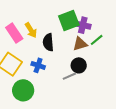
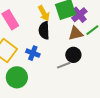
purple cross: (83, 25) -> (79, 15), turned 35
yellow arrow: (31, 30) -> (44, 13), moved

